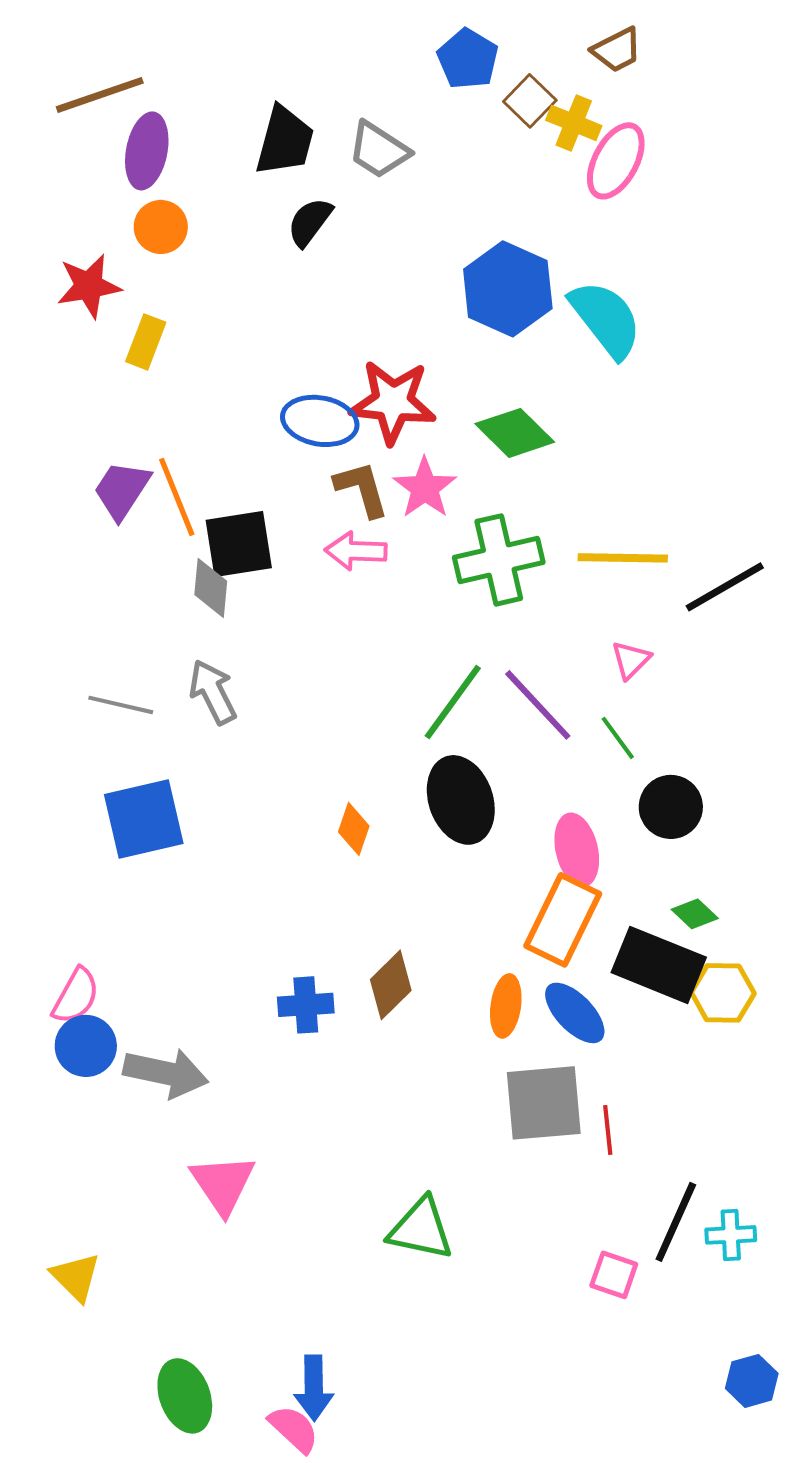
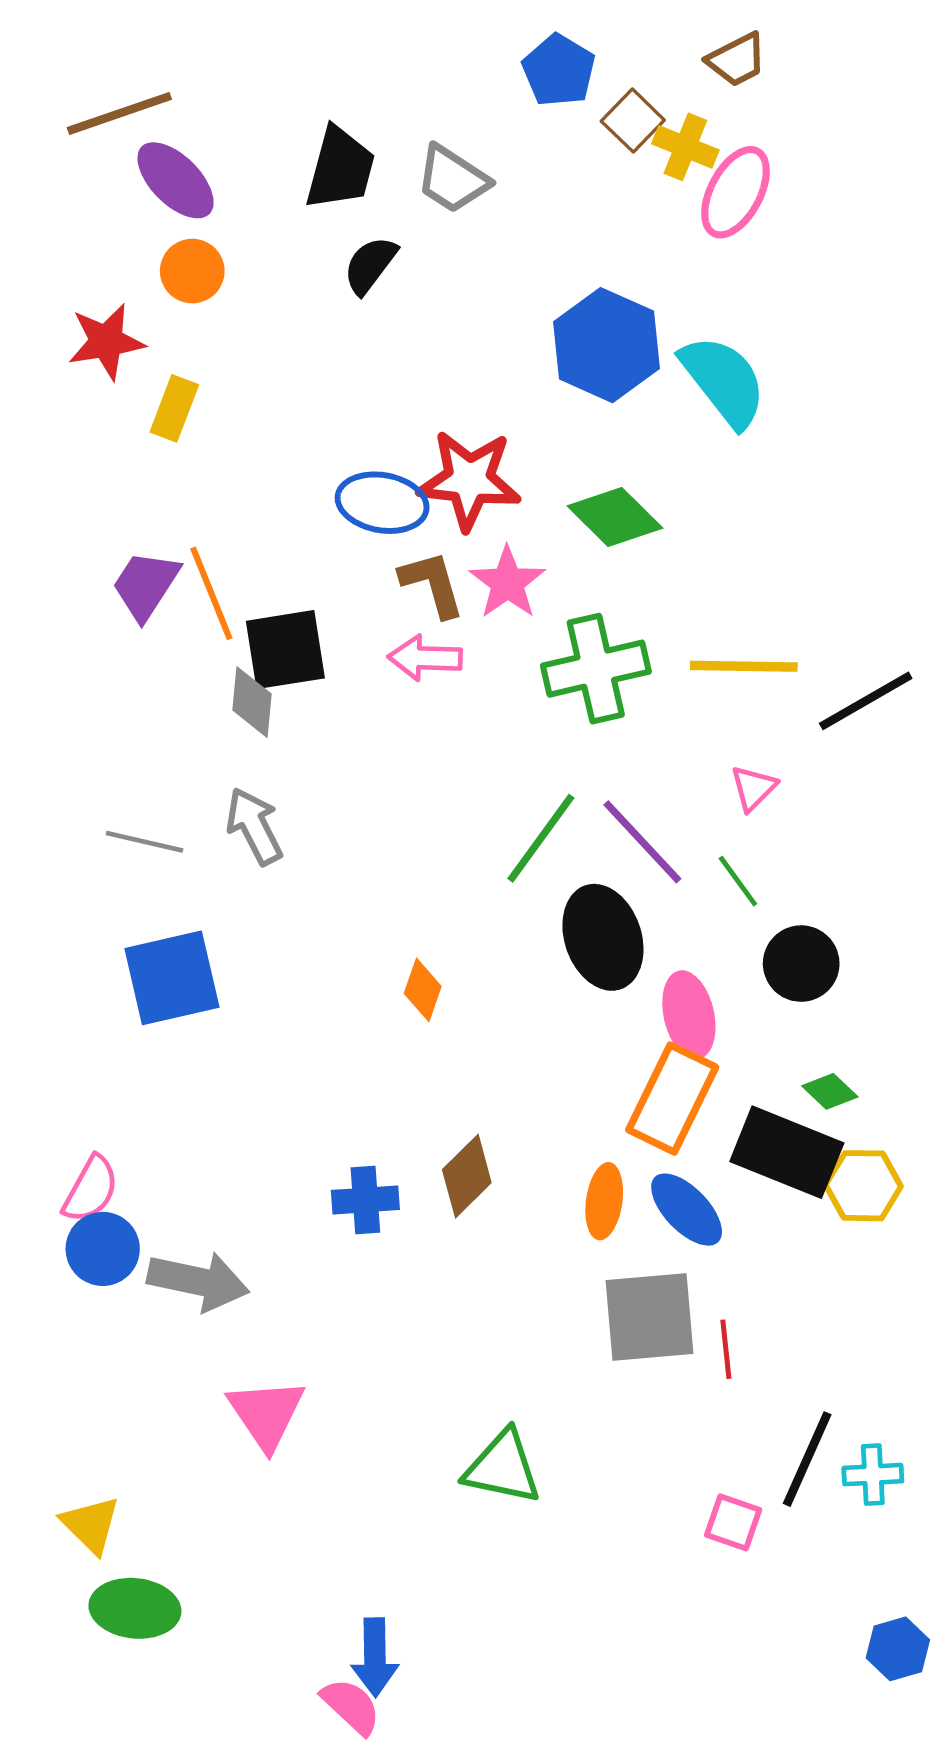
purple ellipse: (147, 151) -> (176, 180), turned -56
black ellipse: (461, 800) -> (603, 937), moved
green ellipse: (185, 1396) -> (135, 1608), moved, turned -64

